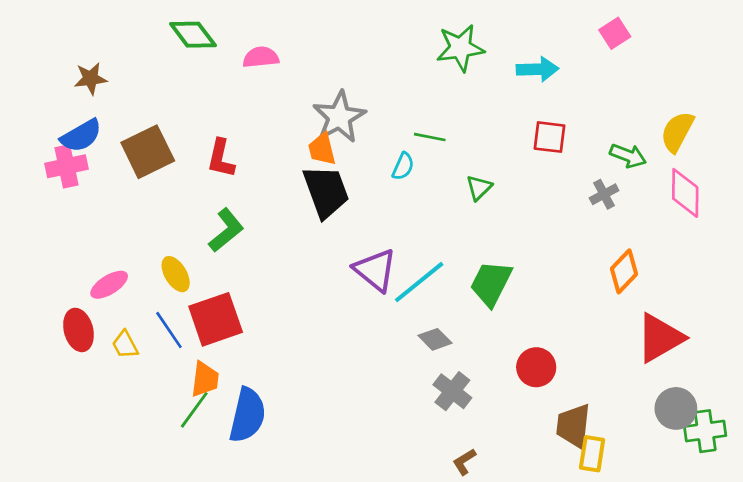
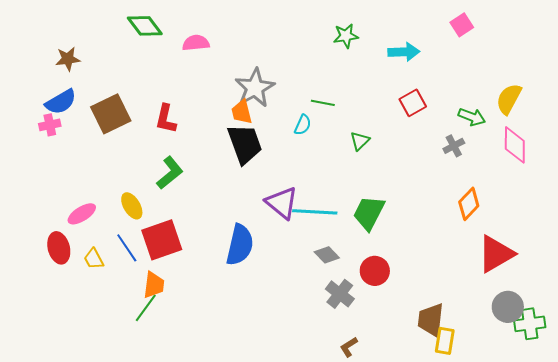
green star: (460, 48) -> (346, 36), size x0.7
red square: (549, 137) -> (413, 103), turned -36
pink cross: (67, 166) -> (50, 125), size x0.7
cyan line: (419, 282) -> (315, 212), turned 42
red circle: (536, 367) -> (375, 271), moved
blue semicircle: (247, 415) -> (240, 245), moved

